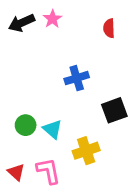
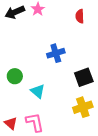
green circle: (26, 125) -> (15, 76), moved
yellow cross: (86, 151) -> (83, 107), moved

